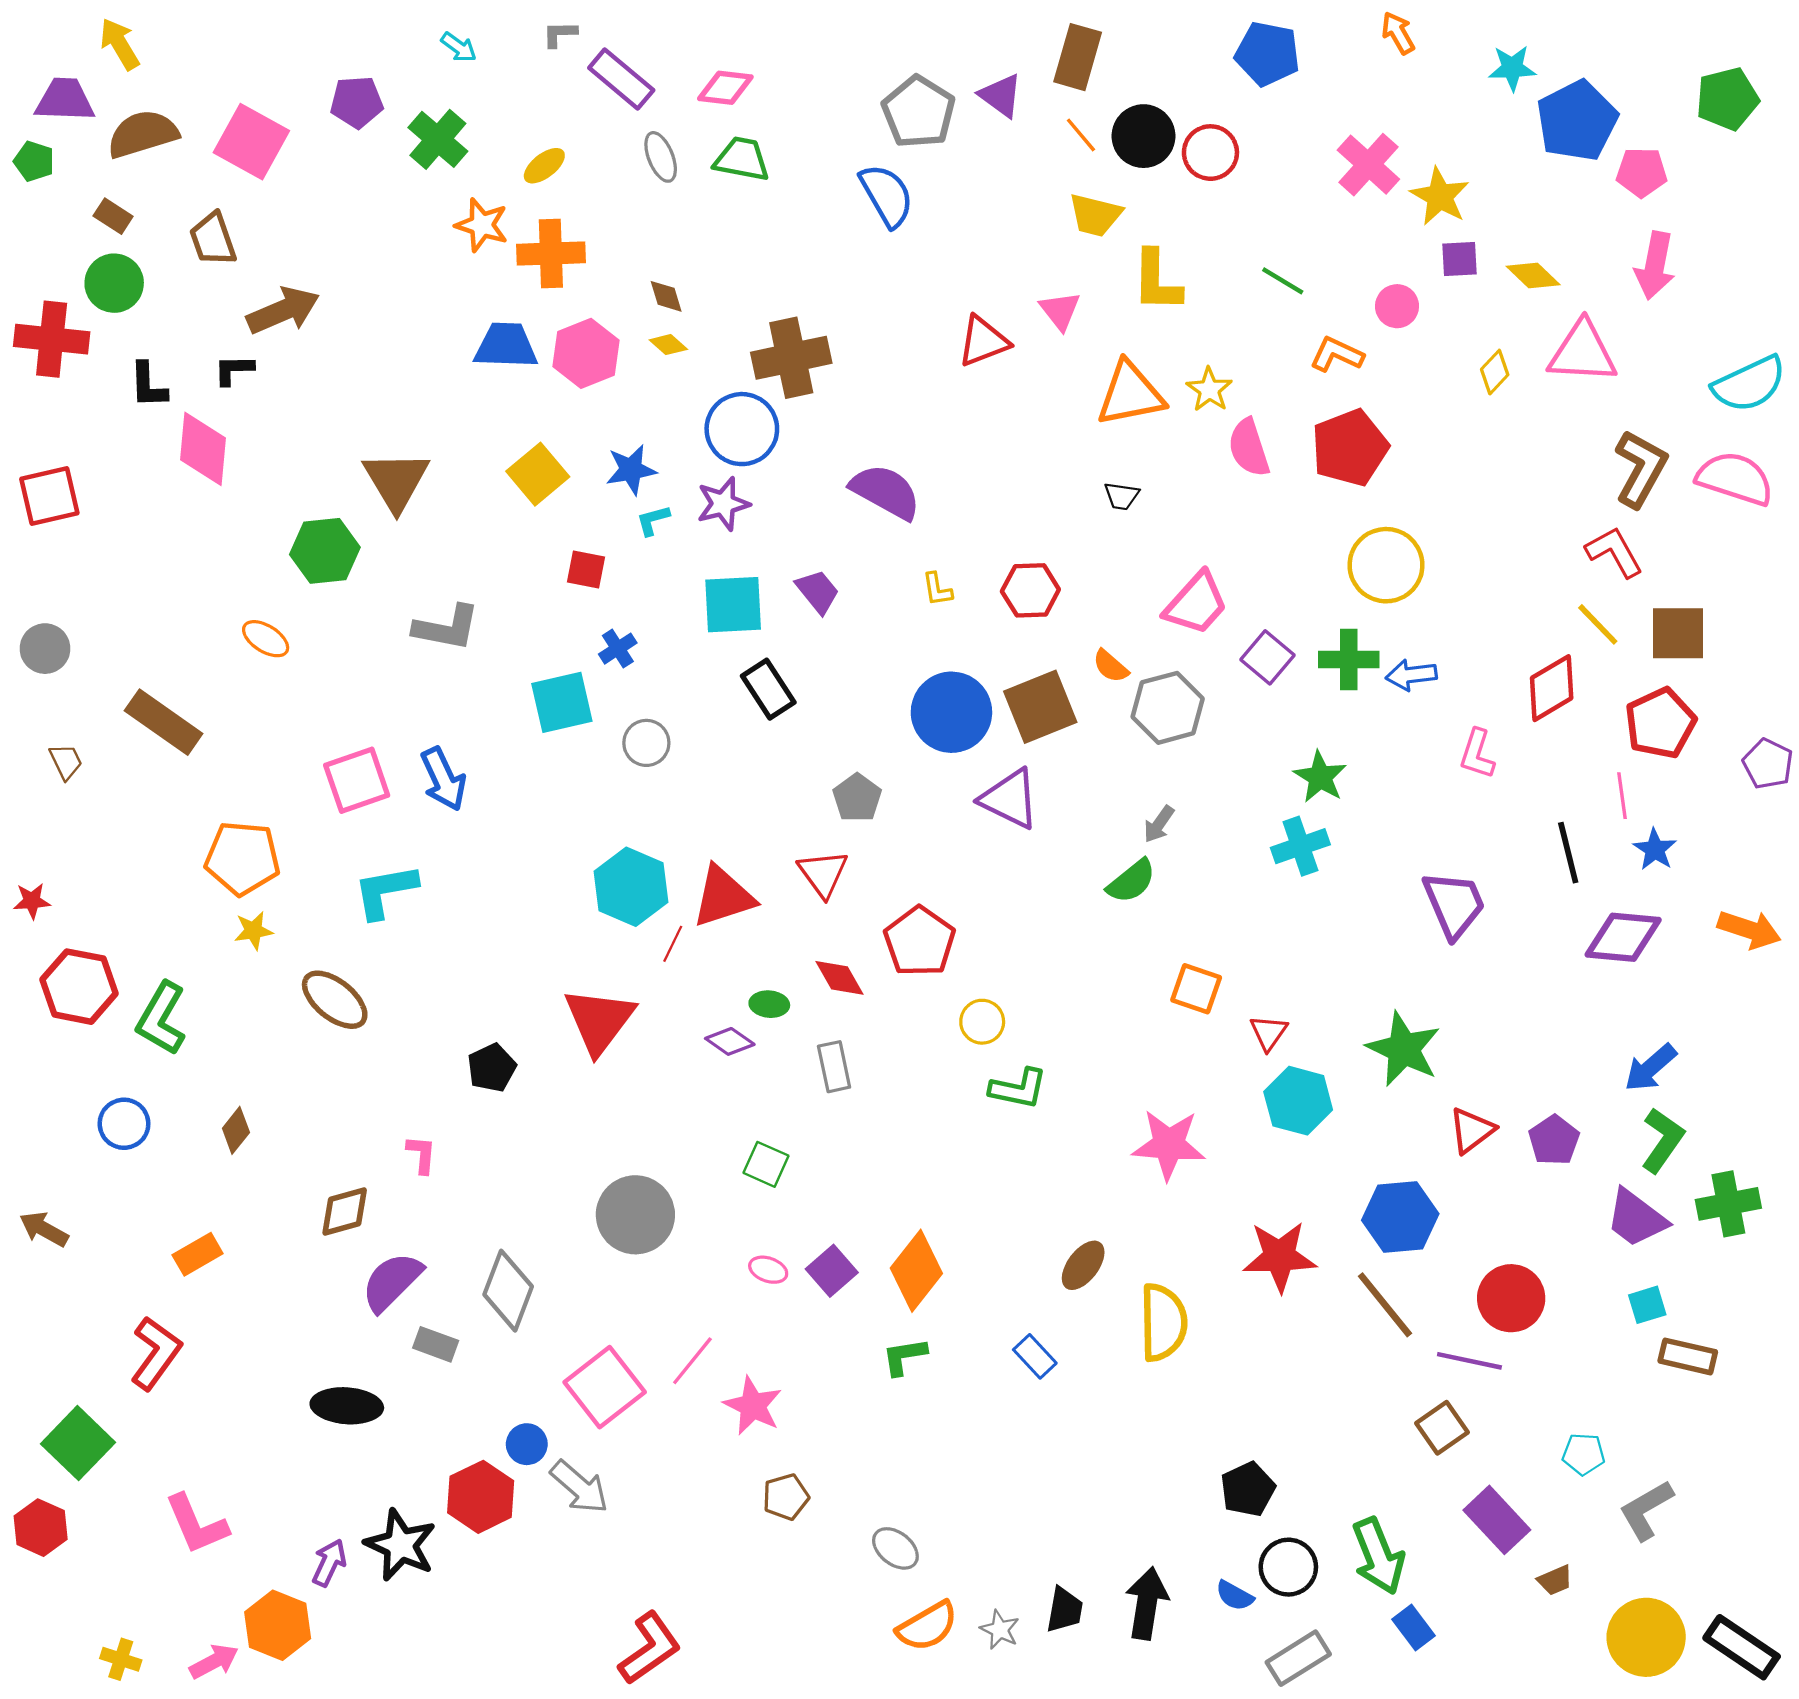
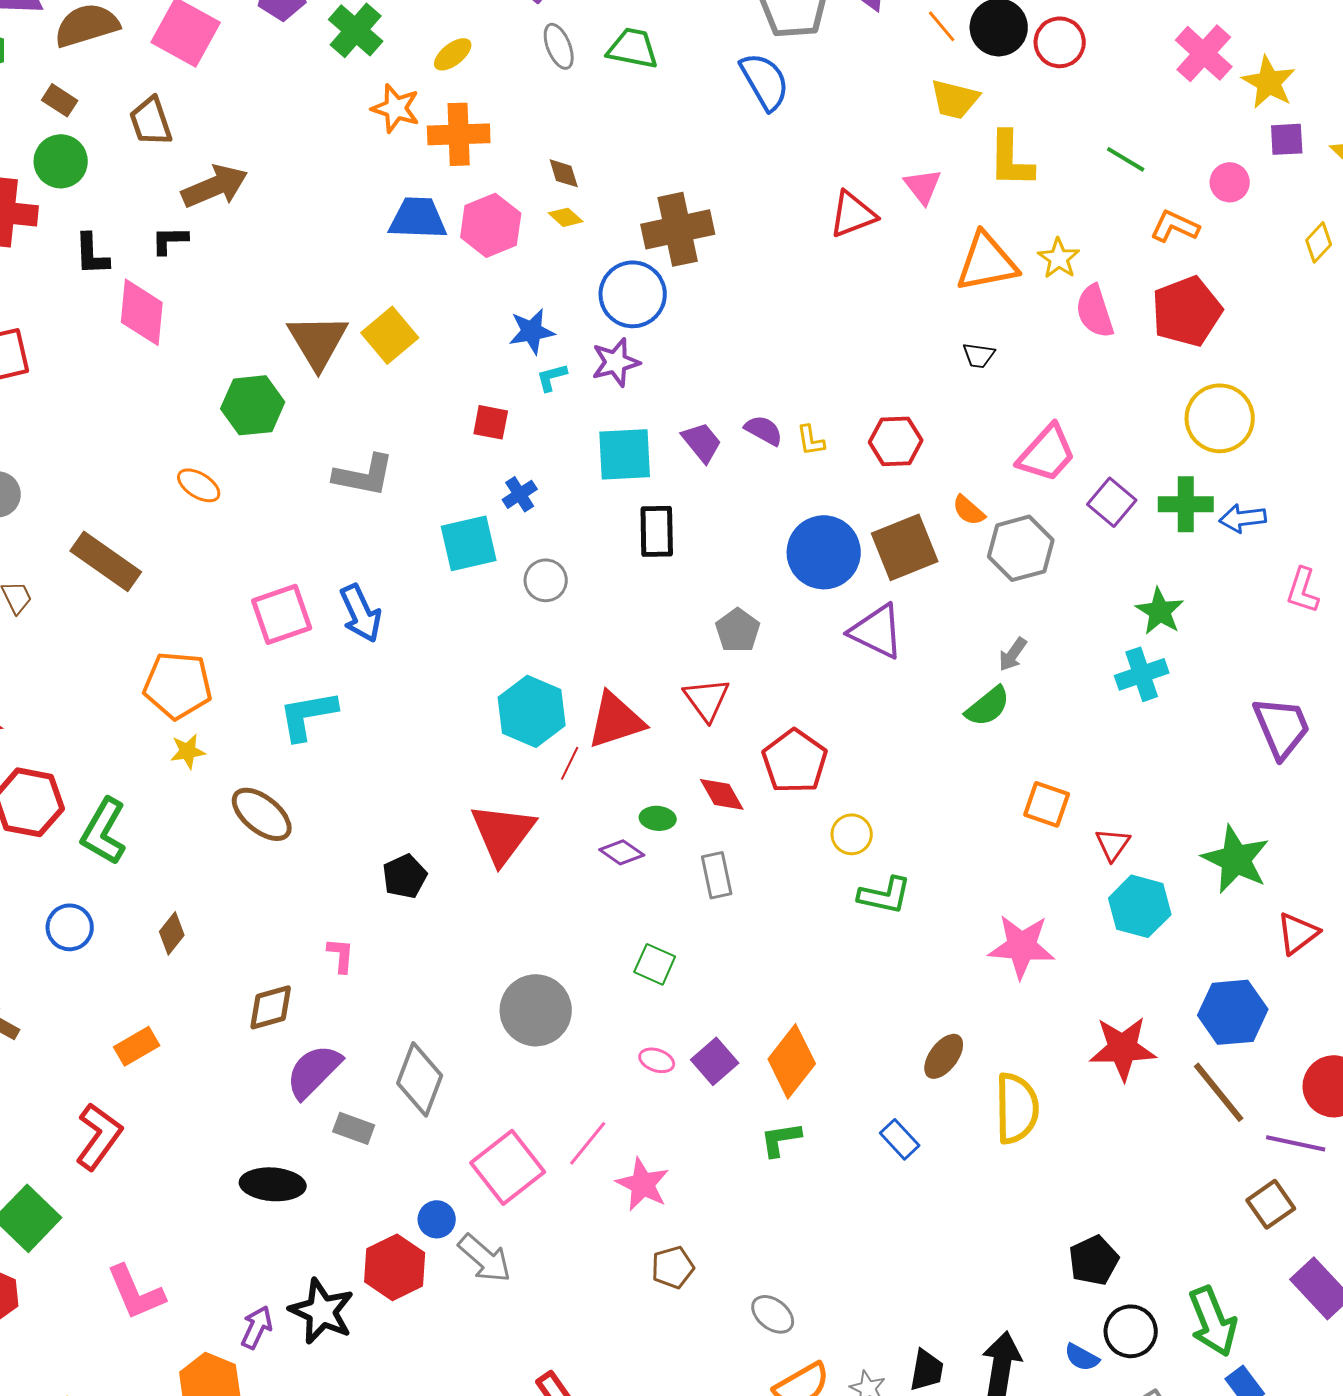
yellow square: (538, 474) -> (390, 335), moved
purple semicircle: (886, 492) -> (764, 430), moved, size x0.6
black rectangle: (768, 689) -> (657, 531), turned 32

